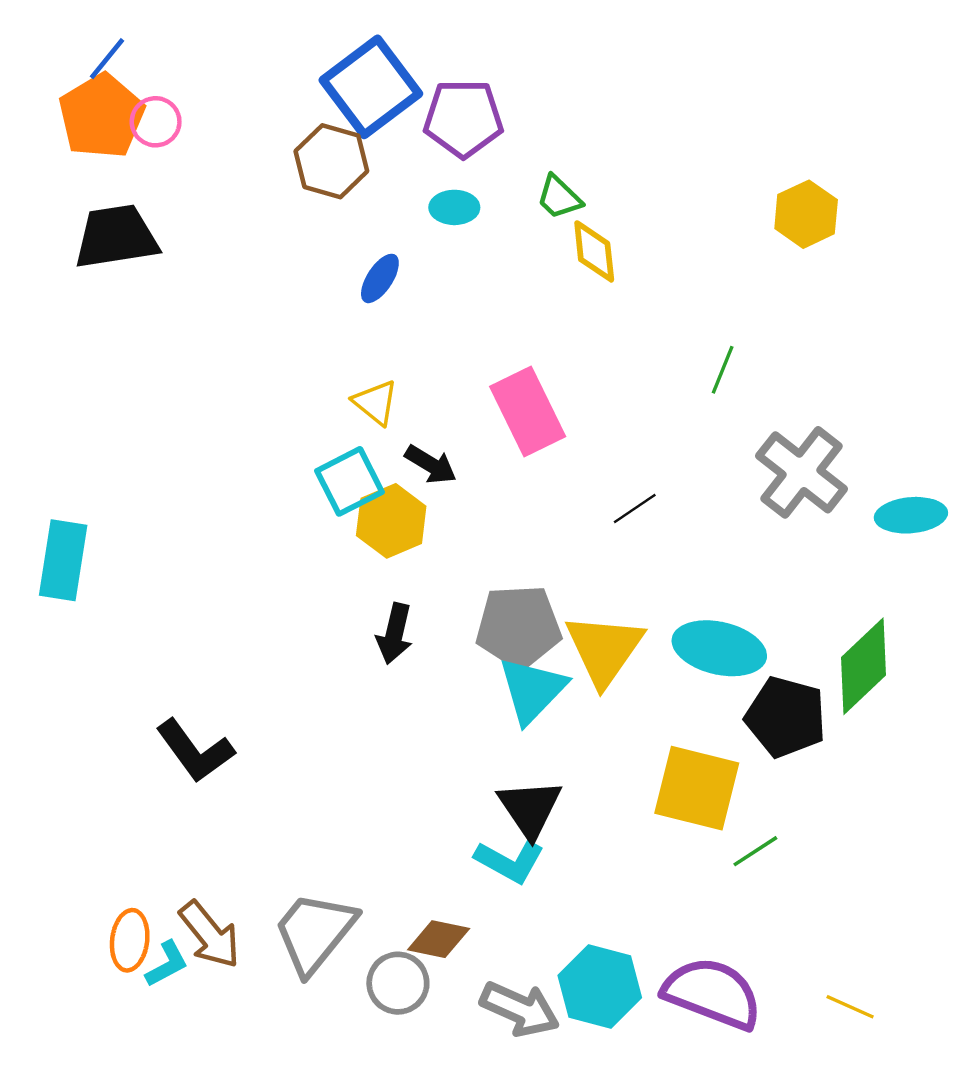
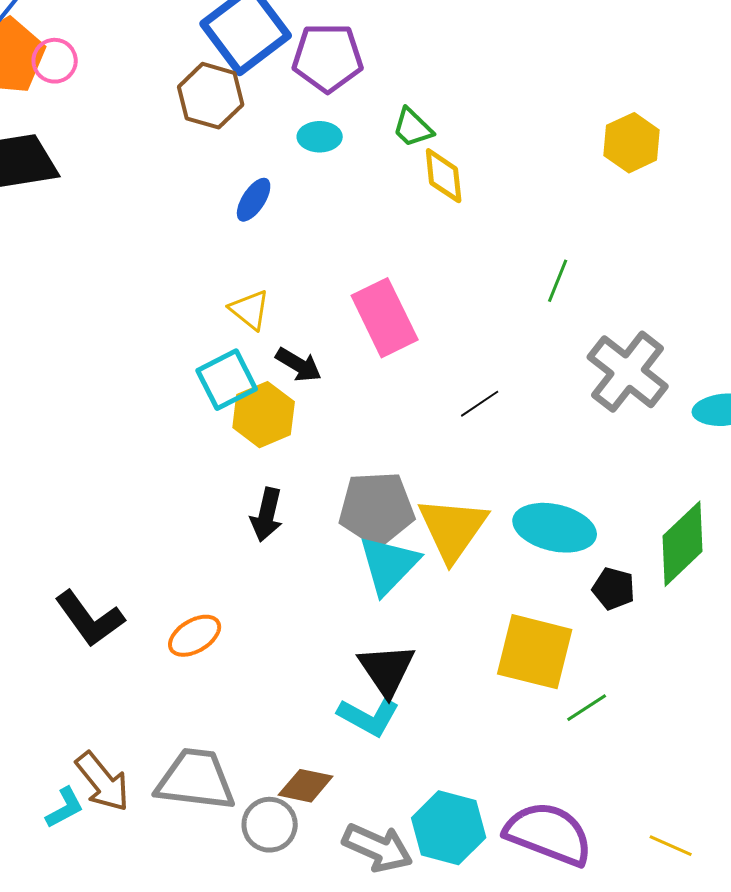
black pentagon: (786, 717) -> (614, 589), size x0.6
gray trapezoid: (315, 932) -> (196, 780), turned 58
orange ellipse: (130, 940) -> (195, 636), moved, turned 52

